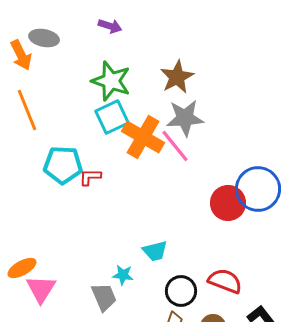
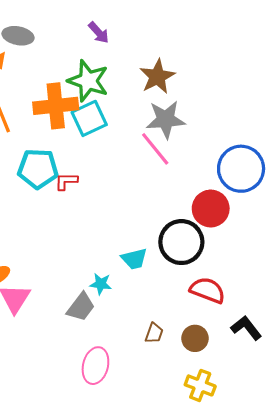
purple arrow: (110, 26) -> (99, 33), moved, turned 30
orange cross: (143, 137) -> (56, 106), moved, turned -36
blue circle: (258, 189) -> (241, 169), moved
black circle: (181, 291) -> (181, 242), moved, size x1.4
gray trapezoid: (104, 297) -> (81, 307), turned 60

